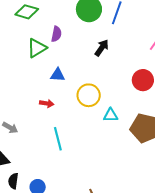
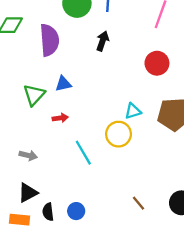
purple semicircle: (56, 34) -> (49, 40), size x1.8
green triangle: (37, 48) -> (34, 95), moved
yellow circle: (89, 95) -> (118, 134), moved

